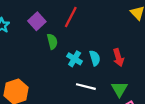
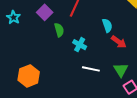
cyan semicircle: (95, 58) -> (107, 25), moved
red arrow: (118, 58) -> (119, 42), turned -35

